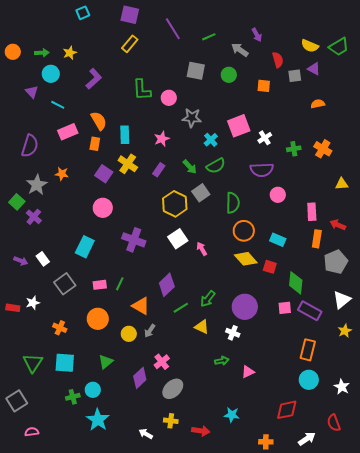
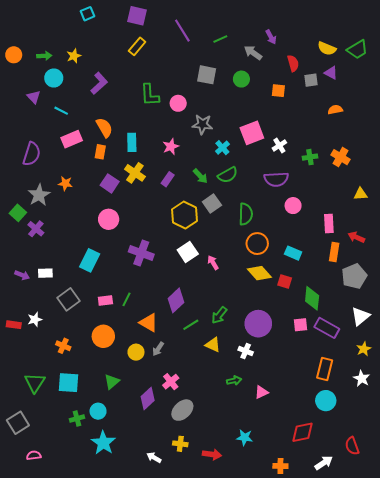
white rectangle: (43, 259) -> (45, 273), turned -56
white star: (342, 387) -> (362, 378), moved

